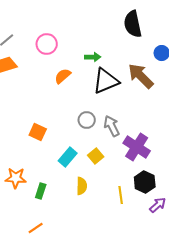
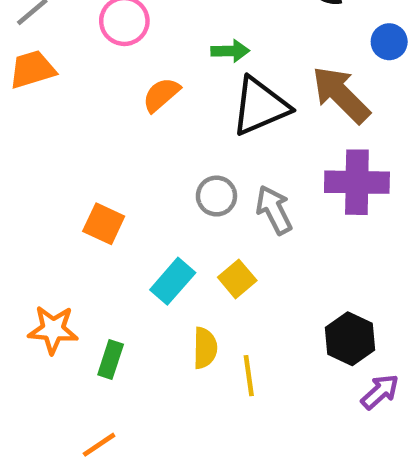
purple cross: (137, 147) -> (357, 182), moved, turned -32
yellow line: (121, 195) -> (249, 376), moved

